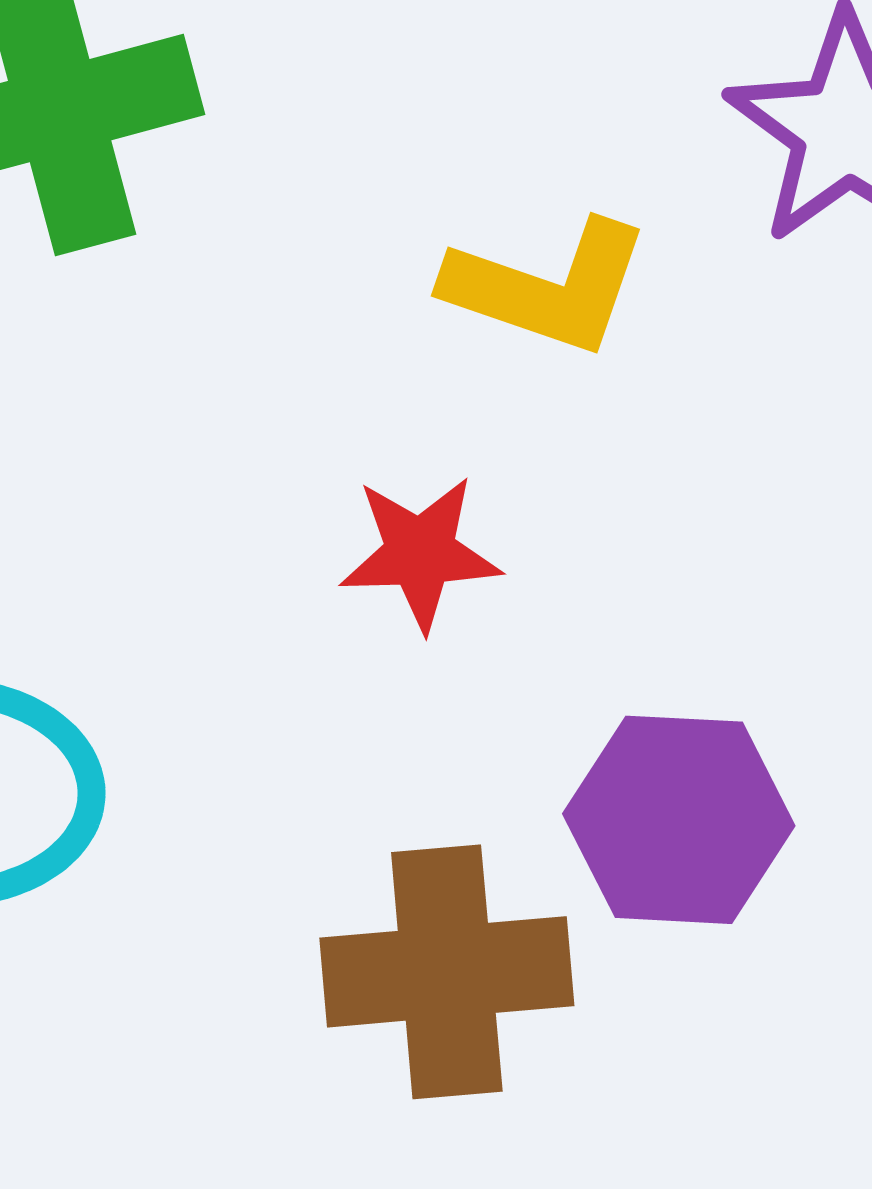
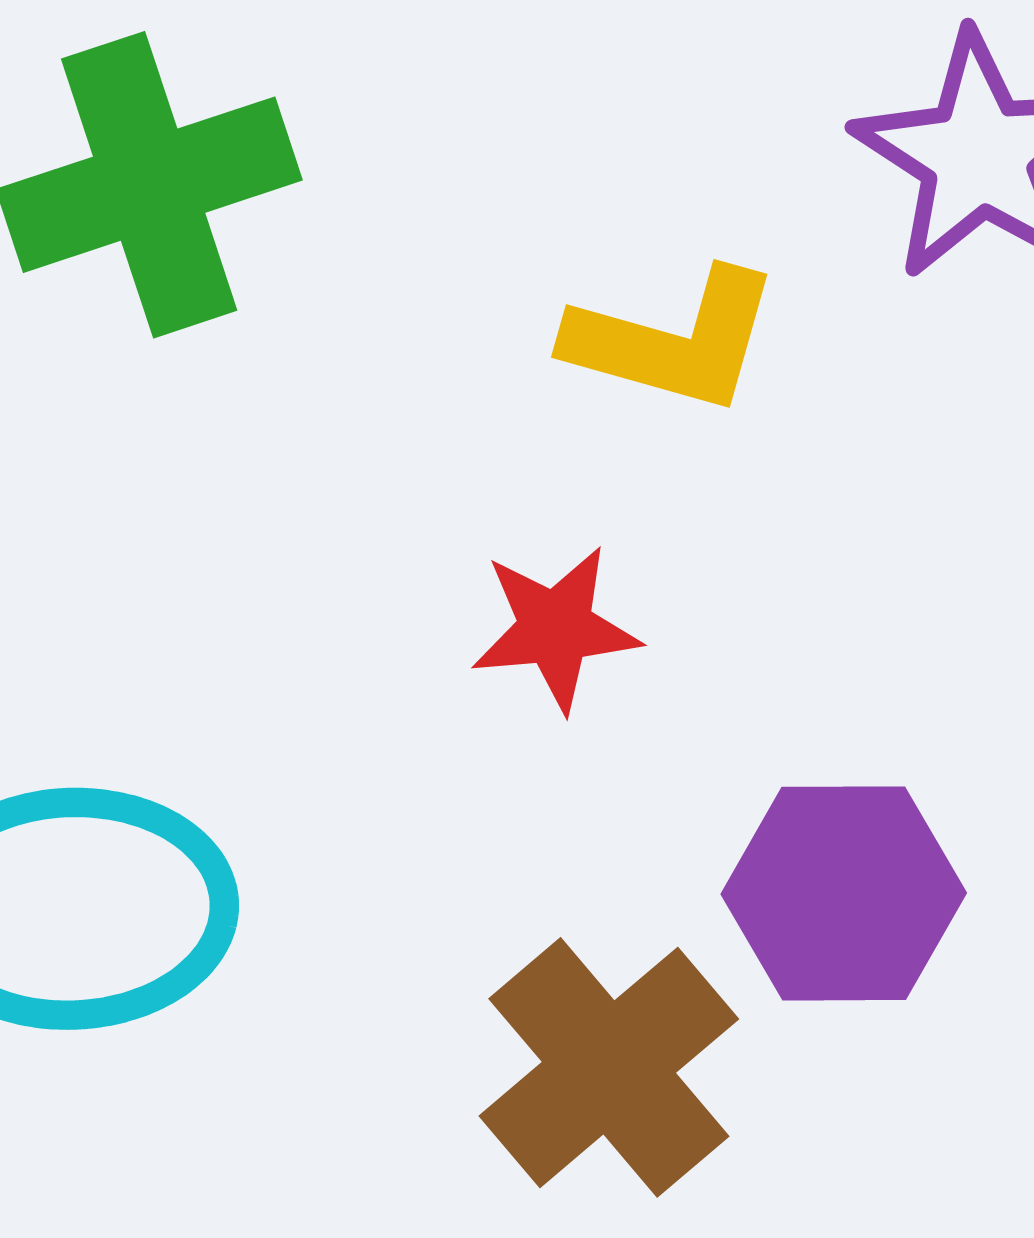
brown cross: (447, 972) -> (609, 1067), turned -32

